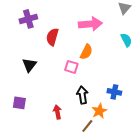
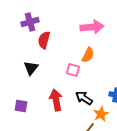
red semicircle: (52, 37) -> (44, 40), moved
black arrow: (82, 95) -> (84, 98), turned -48
red arrow: (57, 112) -> (56, 100), moved, size x1.5

